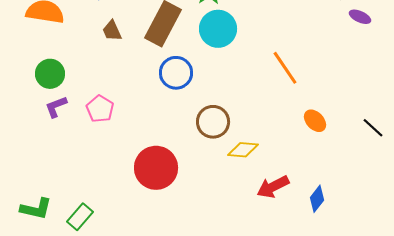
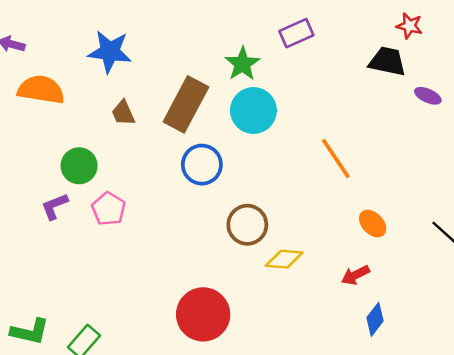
green circle: (50, 74) -> (79, 166), moved
red circle: (156, 168) -> (203, 314), moved
red arrow: (273, 187) -> (355, 275), moved, size x0.7

